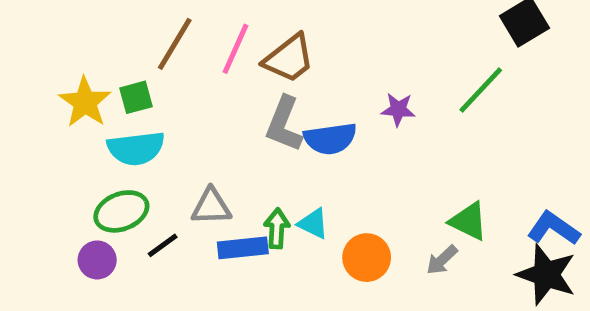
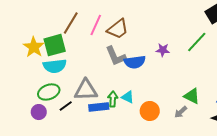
green square: (136, 97) -> (55, 45), size x1.6
gray L-shape: (284, 124) -> (116, 56), turned -45
gray triangle: (211, 207) -> (86, 90), size x1.4

